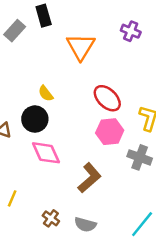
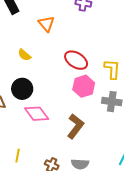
orange triangle: (81, 47) -> (46, 24), size x0.7
yellow semicircle: (46, 93) -> (24, 55), moved

